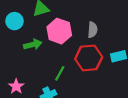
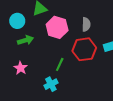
green arrow: (33, 45) -> (26, 40), moved
pink star: (16, 86) -> (21, 68), moved

